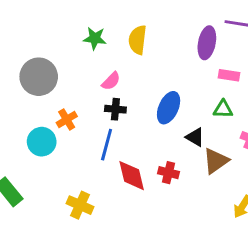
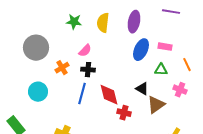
purple ellipse: (207, 43) -> (134, 22), moved
blue ellipse: (169, 108) -> (141, 50), moved
orange cross: (67, 120) -> (62, 68), moved
red diamond: (132, 176) -> (109, 95), moved

